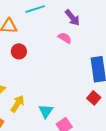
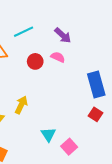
red circle: (19, 51) -> (35, 61), moved
yellow arrow: (17, 104) -> (21, 105), moved

